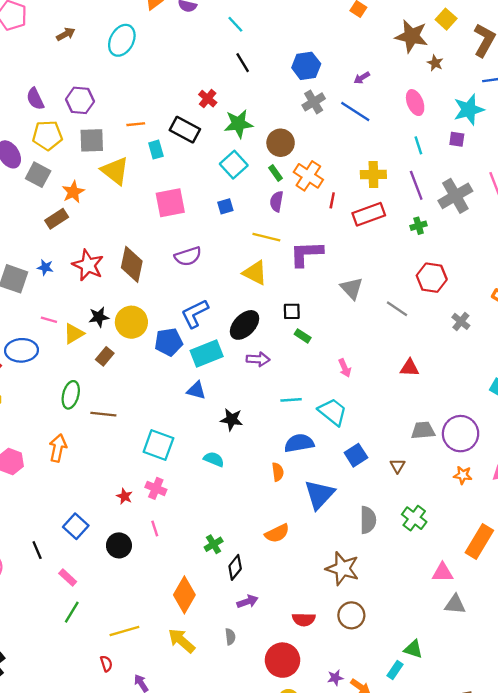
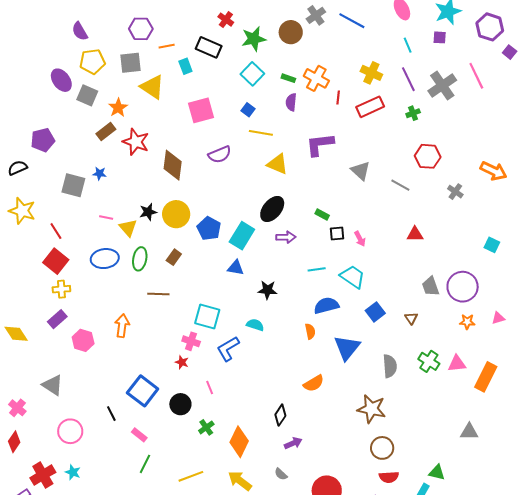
purple hexagon: (80, 100) -> (141, 29), moved
brown circle: (281, 143) -> (291, 32), moved
green rectangle: (276, 173) -> (288, 78), turned -32
yellow cross: (373, 174) -> (371, 73), turned 30
blue square: (225, 206) -> (248, 110), turned -32
yellow line: (266, 237) -> (261, 133), moved
red star: (88, 265) -> (136, 142), moved
black square: (292, 311) -> (337, 234), moved
blue L-shape: (195, 314) -> (228, 349), moved
yellow triangle: (74, 334) -> (128, 228), turned -36
blue pentagon: (169, 342) -> (209, 228), turned -30
blue ellipse: (21, 350) -> (105, 259), moved
cyan rectangle: (207, 354) -> (242, 236), turned -32
brown rectangle: (105, 356) -> (174, 257), moved
green ellipse: (71, 395) -> (140, 259), moved
gray trapezoid: (423, 430) -> (431, 286), turned -100
pink cross: (156, 488) -> (191, 341), moved
blue square: (76, 526) -> (143, 391), size x1.4
green cross: (214, 544) -> (206, 427), moved
pink triangle: (442, 573) -> (457, 364), moved
red semicircle: (304, 619) -> (389, 477), moved
gray semicircle: (230, 637) -> (281, 474), turned 144

